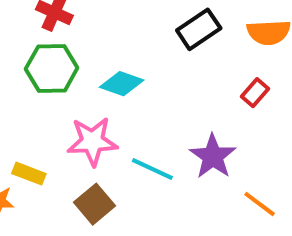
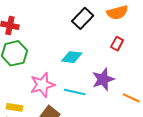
cyan diamond: (122, 84) -> (72, 57), moved
purple star: (213, 156) -> (103, 79), turned 30

